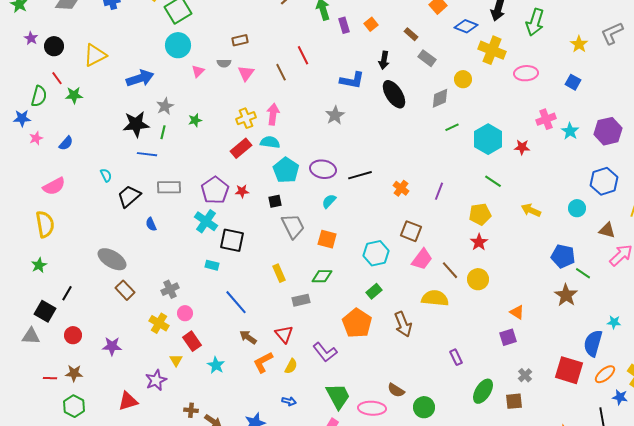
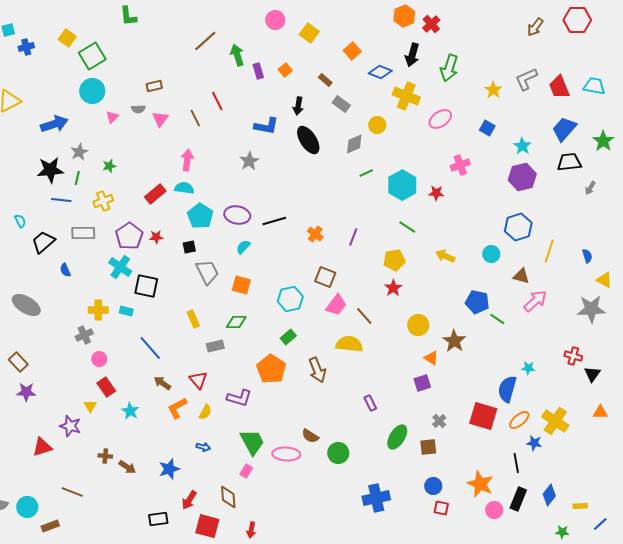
pink ellipse: (526, 73) -> (440, 119), turned -30
yellow cross: (246, 118) -> (103, 201), moved
cyan star: (570, 131) -> (522, 146), moved
yellow circle: (478, 279) -> (418, 325), moved
brown rectangle: (125, 290) -> (18, 362), moved
brown star: (566, 295) -> (454, 341), moved
yellow cross: (159, 323) -> (98, 310), moved, turned -30
purple L-shape: (325, 352) -> (239, 398), turned -35
purple star: (156, 380) -> (70, 426), turned -30

